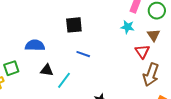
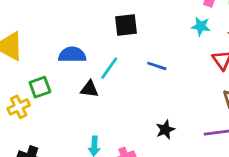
blue line: (83, 54) -> (157, 66), moved
cyan line: (64, 80) -> (109, 68), moved

